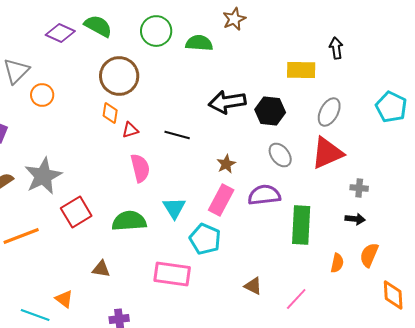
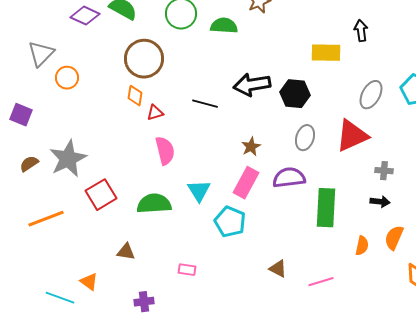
gray ellipse: (329, 112) -> (371, 95), moved
black line: (177, 135) -> (205, 104), moved
gray ellipse: (280, 155) -> (305, 138), turned 55
pink rectangle: (172, 274) -> (187, 270), moved, size x0.5
pink line: (296, 299) -> (321, 282), turned 30

